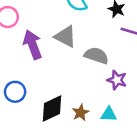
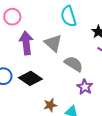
black diamond: (52, 108) -> (30, 78), moved, turned 45

